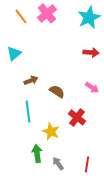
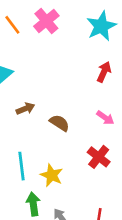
red arrow: (91, 52) -> (104, 72), turned -70
cyan line: (28, 111) -> (22, 166), moved
red cross: (77, 117) -> (99, 157), moved

